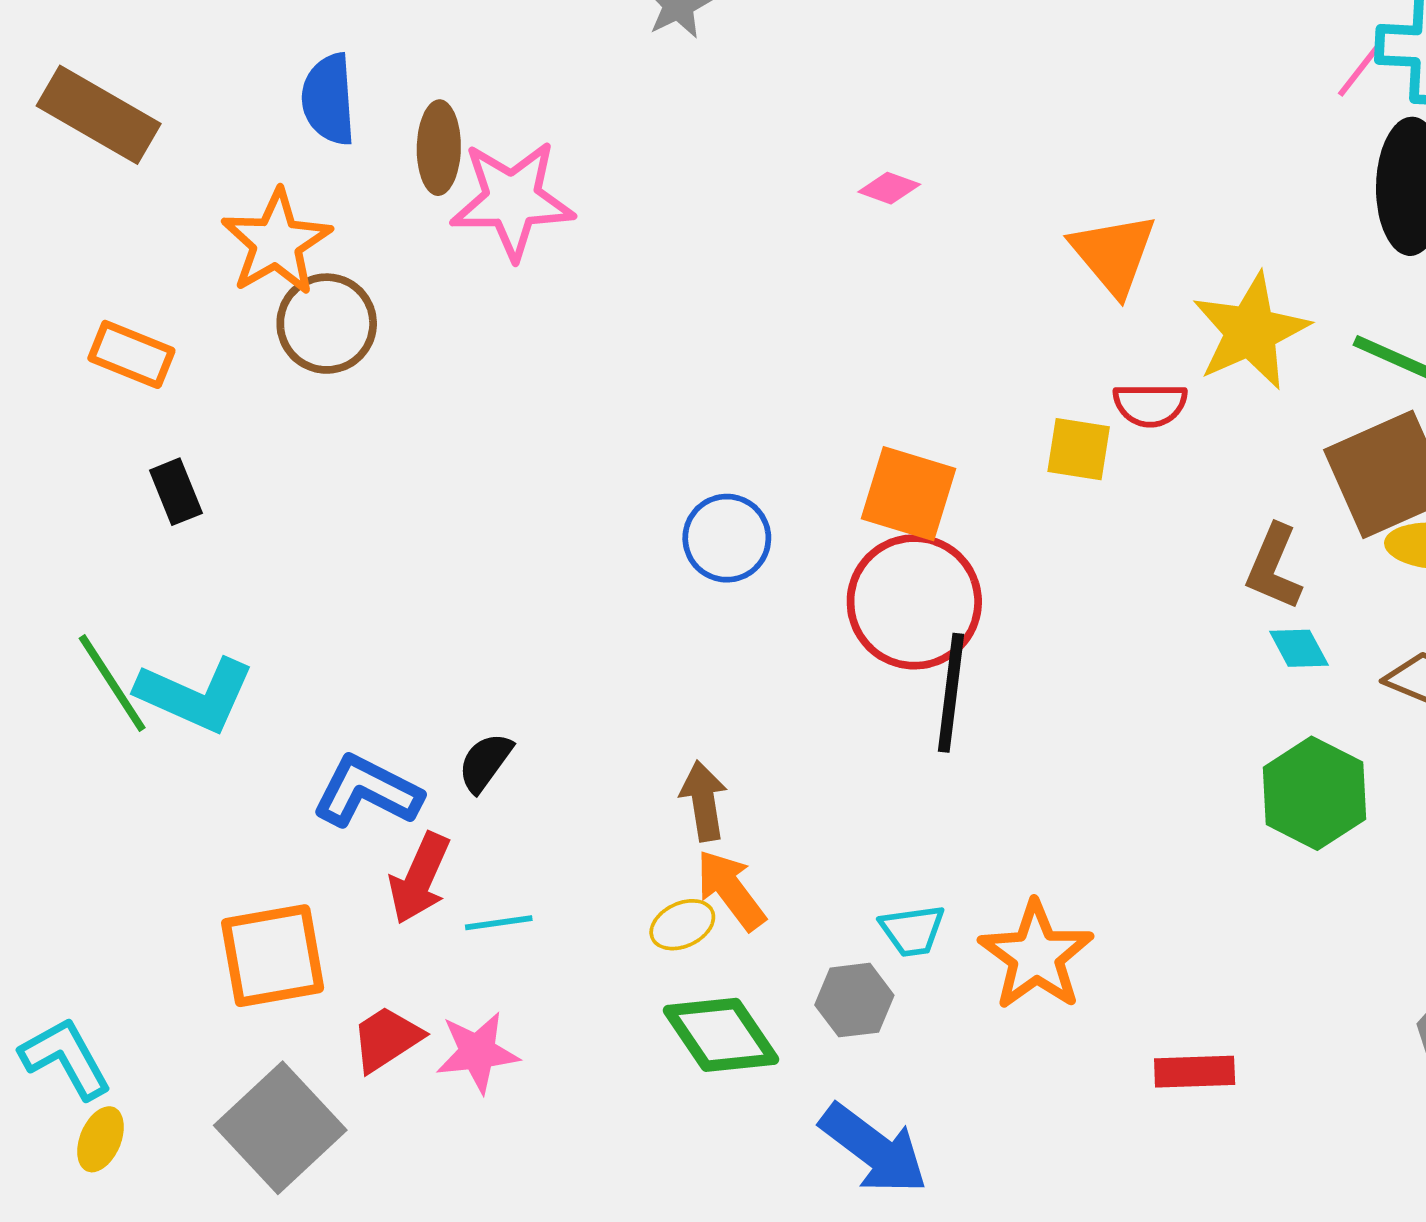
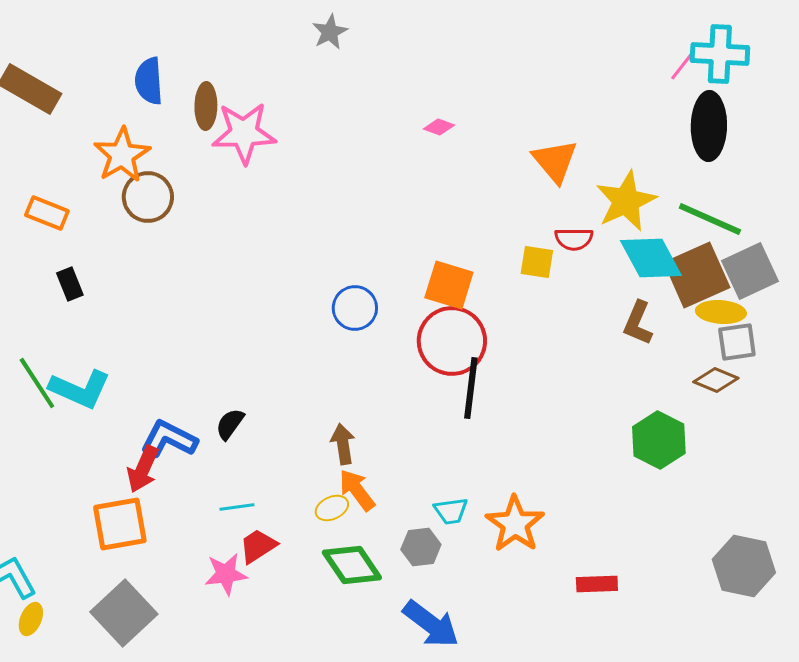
cyan diamond: (1299, 648) -> (651, 258), moved, size x2.0
red arrow: (419, 878) -> (143, 469), moved
red trapezoid: (387, 1039) -> (258, 546), moved

